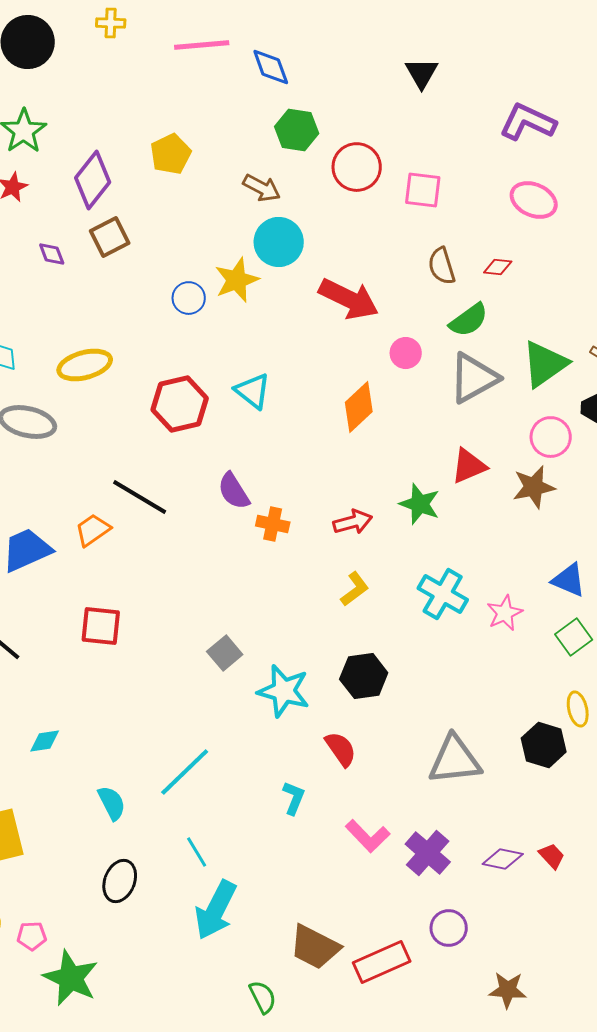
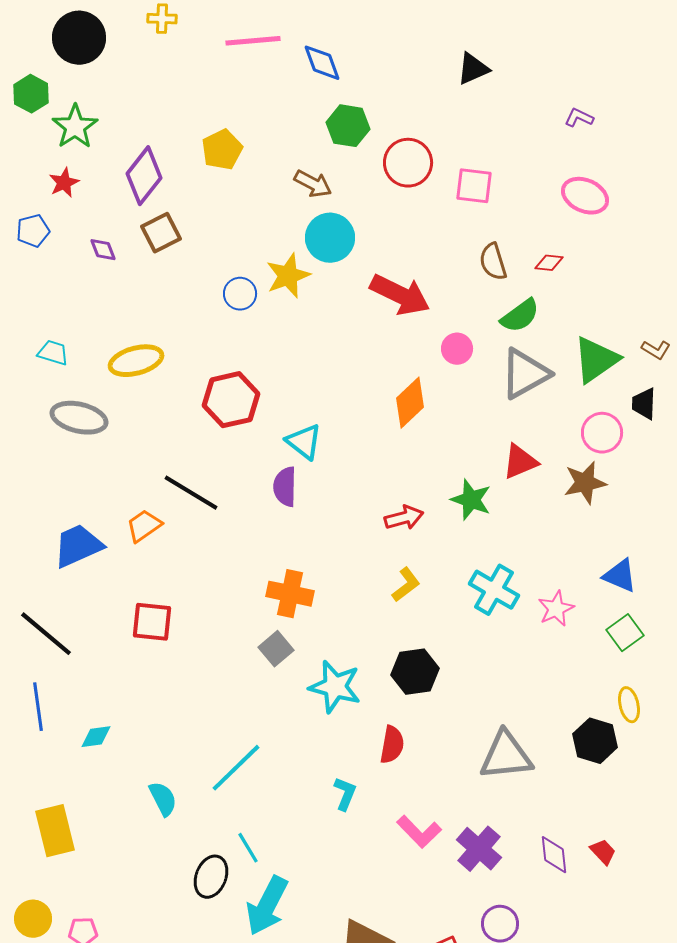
black triangle: (422, 73) -> (473, 69), turned 36
purple L-shape: (528, 122) -> (579, 118), size x0.5
cyan triangle: (253, 391) -> (304, 442), moved
purple semicircle: (234, 491) -> (285, 487), turned 33
orange cross: (273, 524) -> (290, 594), moved, size x1.4
red semicircle: (341, 749) -> (392, 745), turned 45
purple diamond: (503, 859) -> (554, 855), turned 72
black ellipse: (120, 881) -> (211, 877), moved

